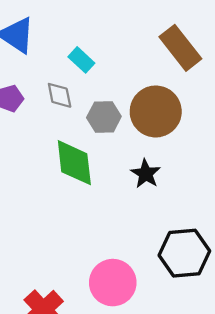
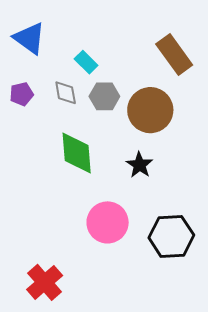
gray hexagon: (104, 117) -> (104, 96), moved
pink circle: (113, 283) -> (108, 222), moved

